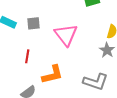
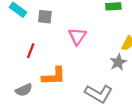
pink triangle: (66, 35) -> (77, 36), size x0.7

